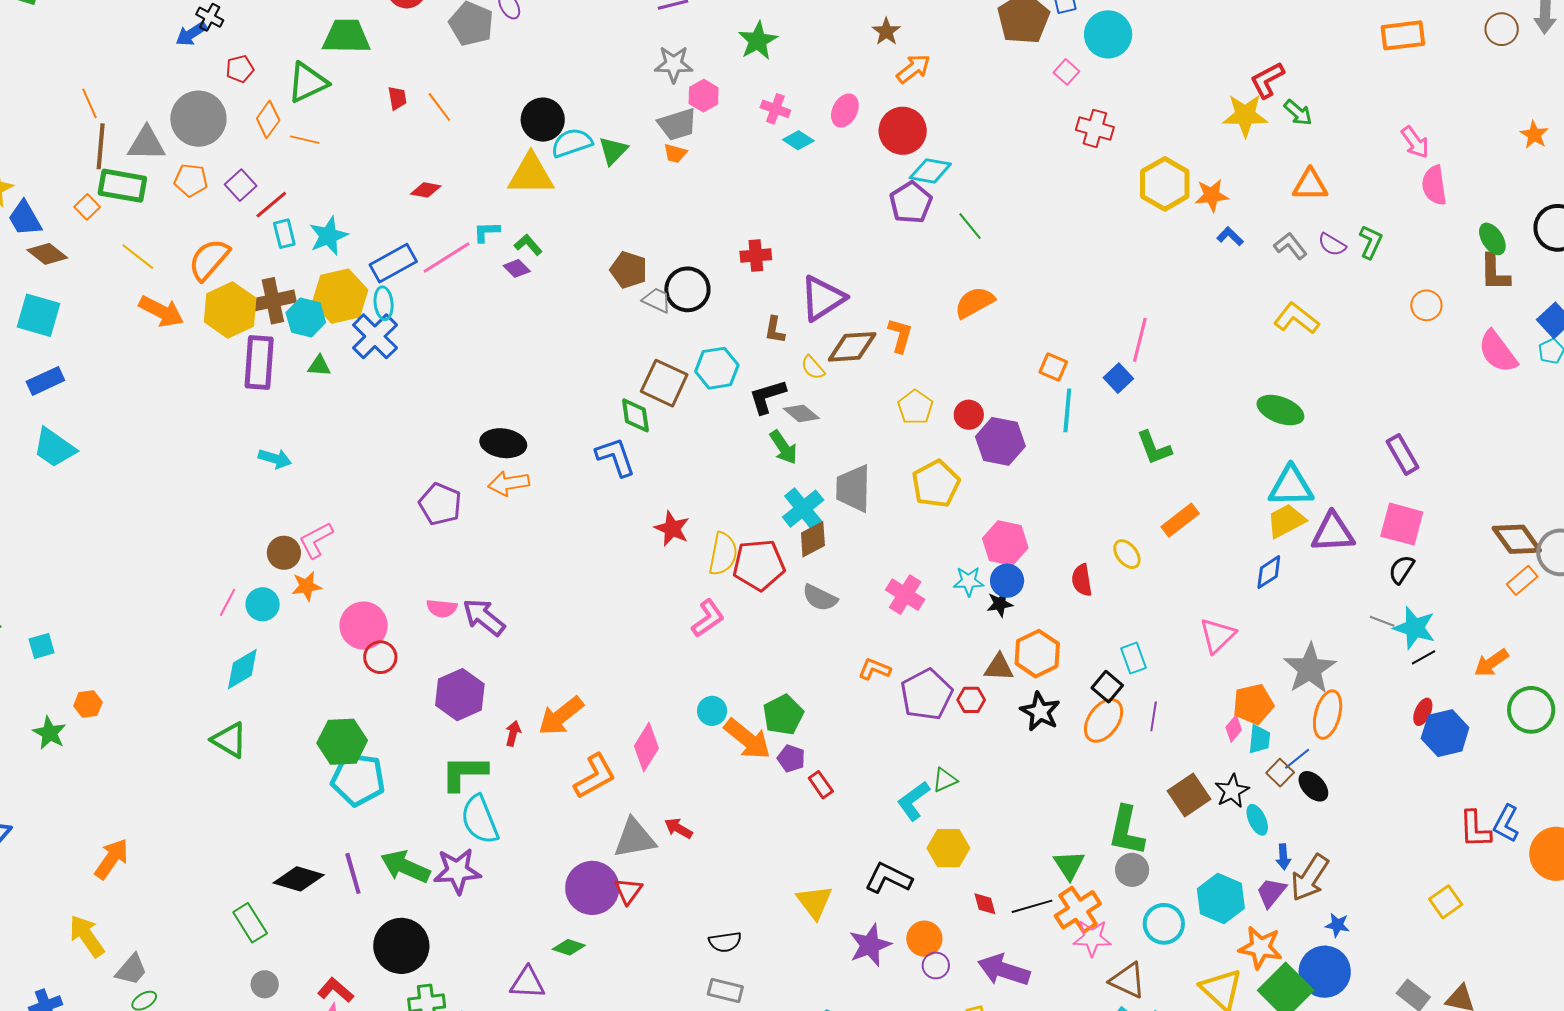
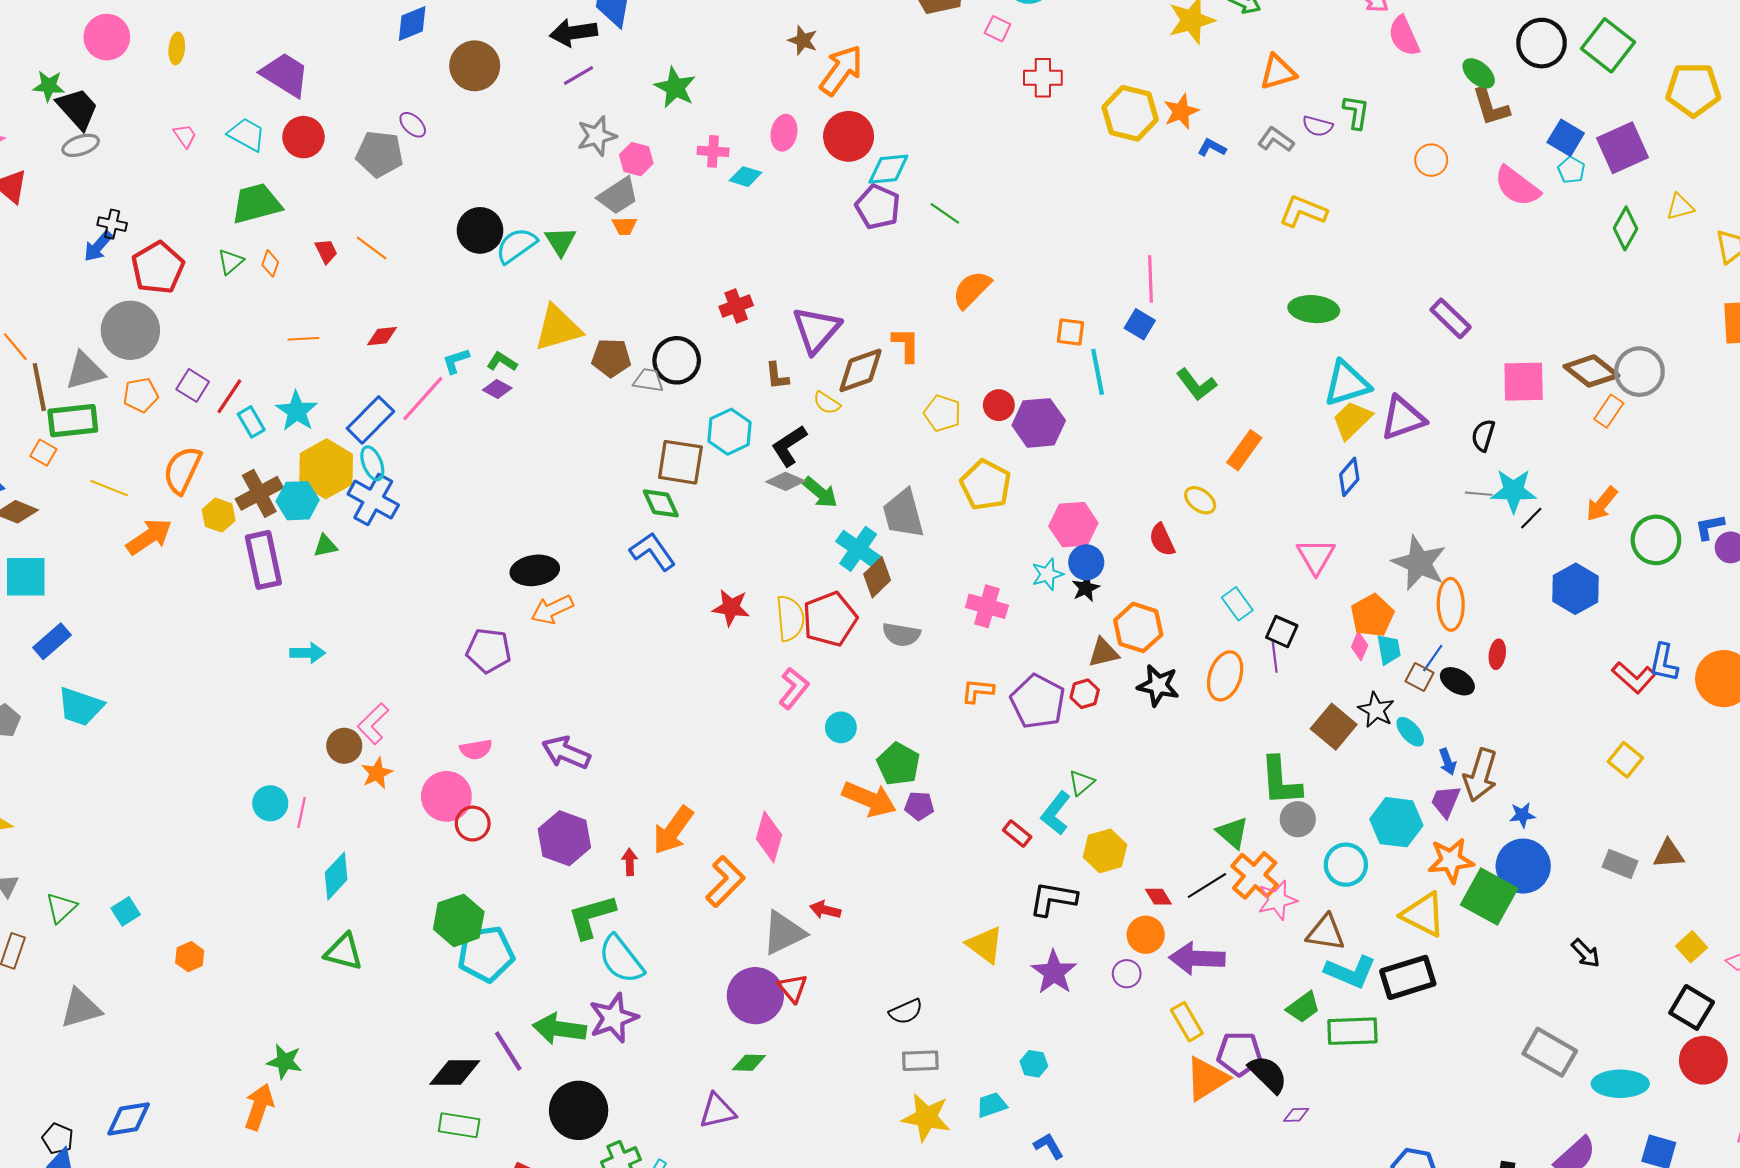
red pentagon: (240, 69) -> (158, 268), size x1.8
orange arrow: (913, 69) -> (841, 70), size x1.4
green triangle: (308, 82) -> (231, 262), size x0.6
orange diamond: (268, 119) -> (270, 263), moved, size x0.7
orange line: (305, 140) -> (303, 339), moved
yellow triangle: (531, 174) -> (558, 328), moved
yellow hexagon: (230, 310) -> (219, 515), size x0.6
orange arrow: (161, 311) -> (149, 537), turned -45
gray diamond: (801, 413) -> (786, 481), moved
pink square: (1402, 524) -> (1524, 382), moved
cyan circle: (263, 604) -> (270, 803), moved
pink semicircle: (442, 608) -> (476, 749), moved
black square: (1107, 687) -> (1282, 632), moved
cyan circle: (712, 711) -> (841, 727), moved
red ellipse: (1423, 712) -> (1497, 654), moved
green star: (50, 733) -> (285, 1062), moved
red rectangle: (821, 785) -> (1017, 834), moved
red L-shape: (1475, 829) -> (1634, 677), turned -30
green rectangle: (250, 923) -> (459, 1125), moved, turned -33
orange circle: (924, 939) -> (1146, 935), moved

